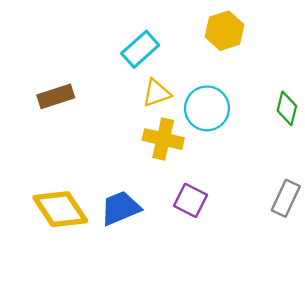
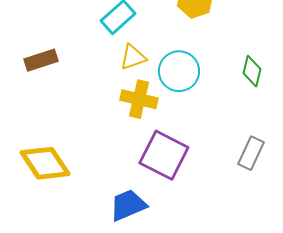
purple square: (191, 200) -> (164, 155), size x1.6
blue trapezoid: (120, 208) -> (128, 205), moved

